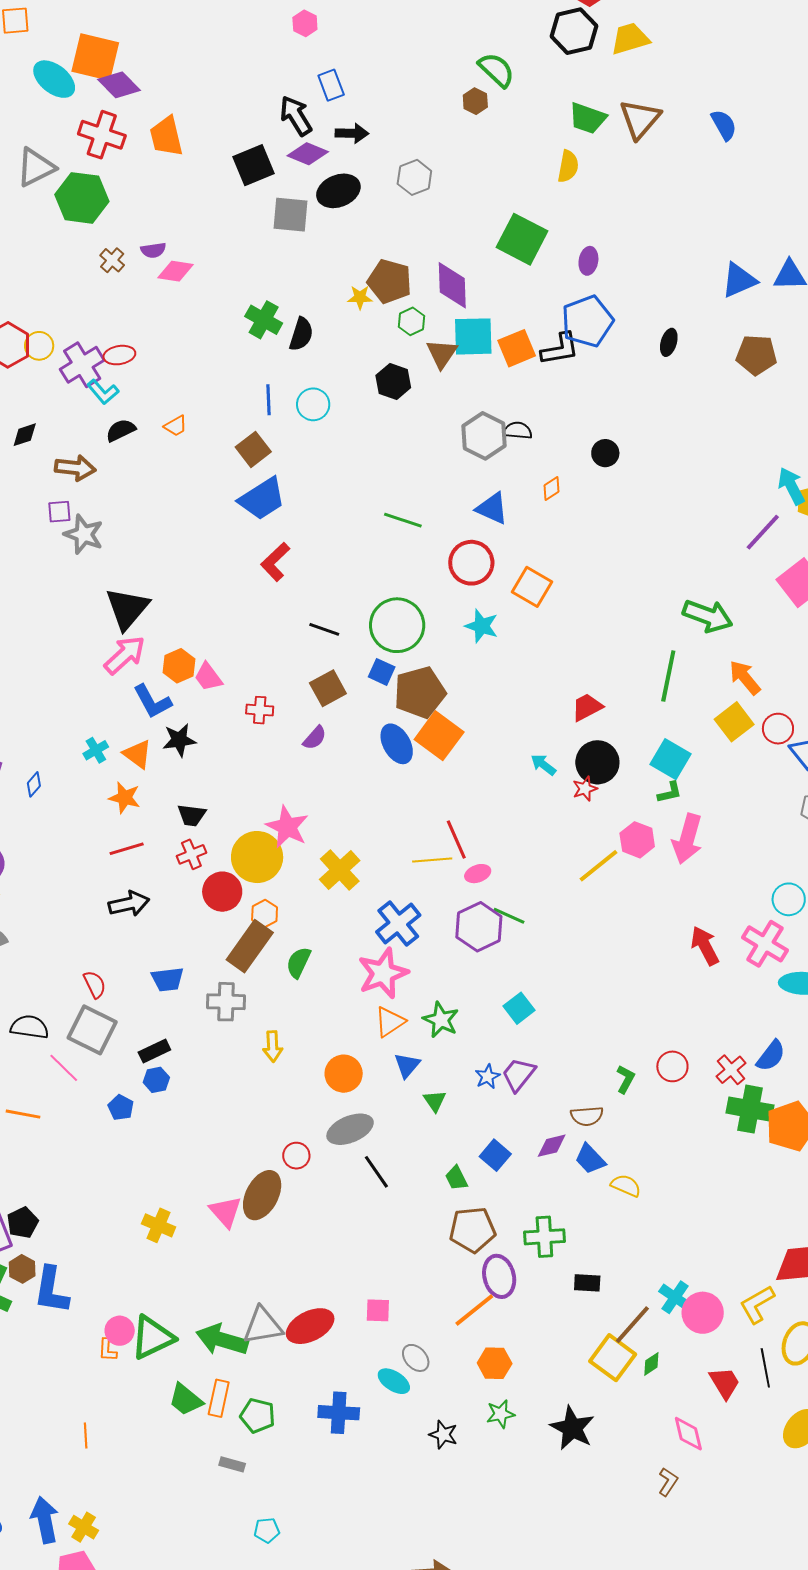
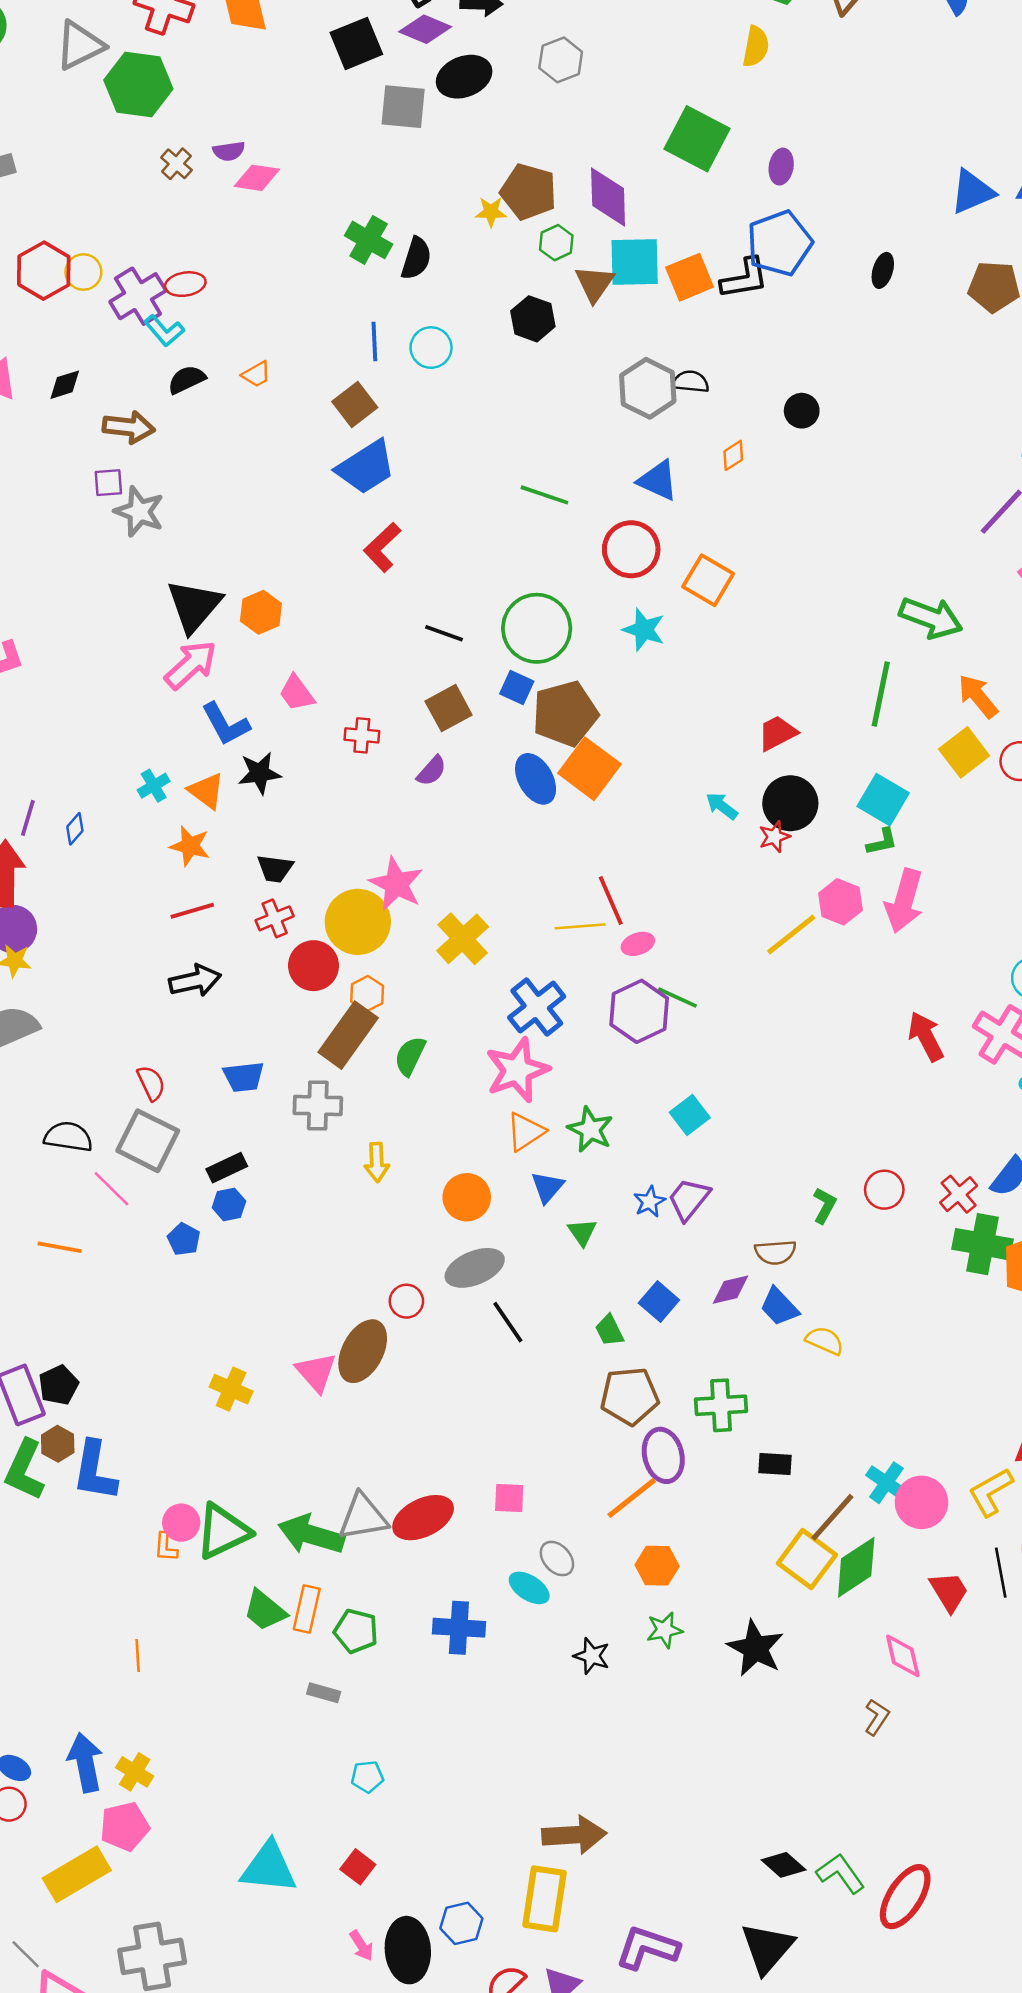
orange hexagon: (179, 666) -> (261, 612), moved
green diamond: (651, 1364) -> (856, 1567), size x2.0

